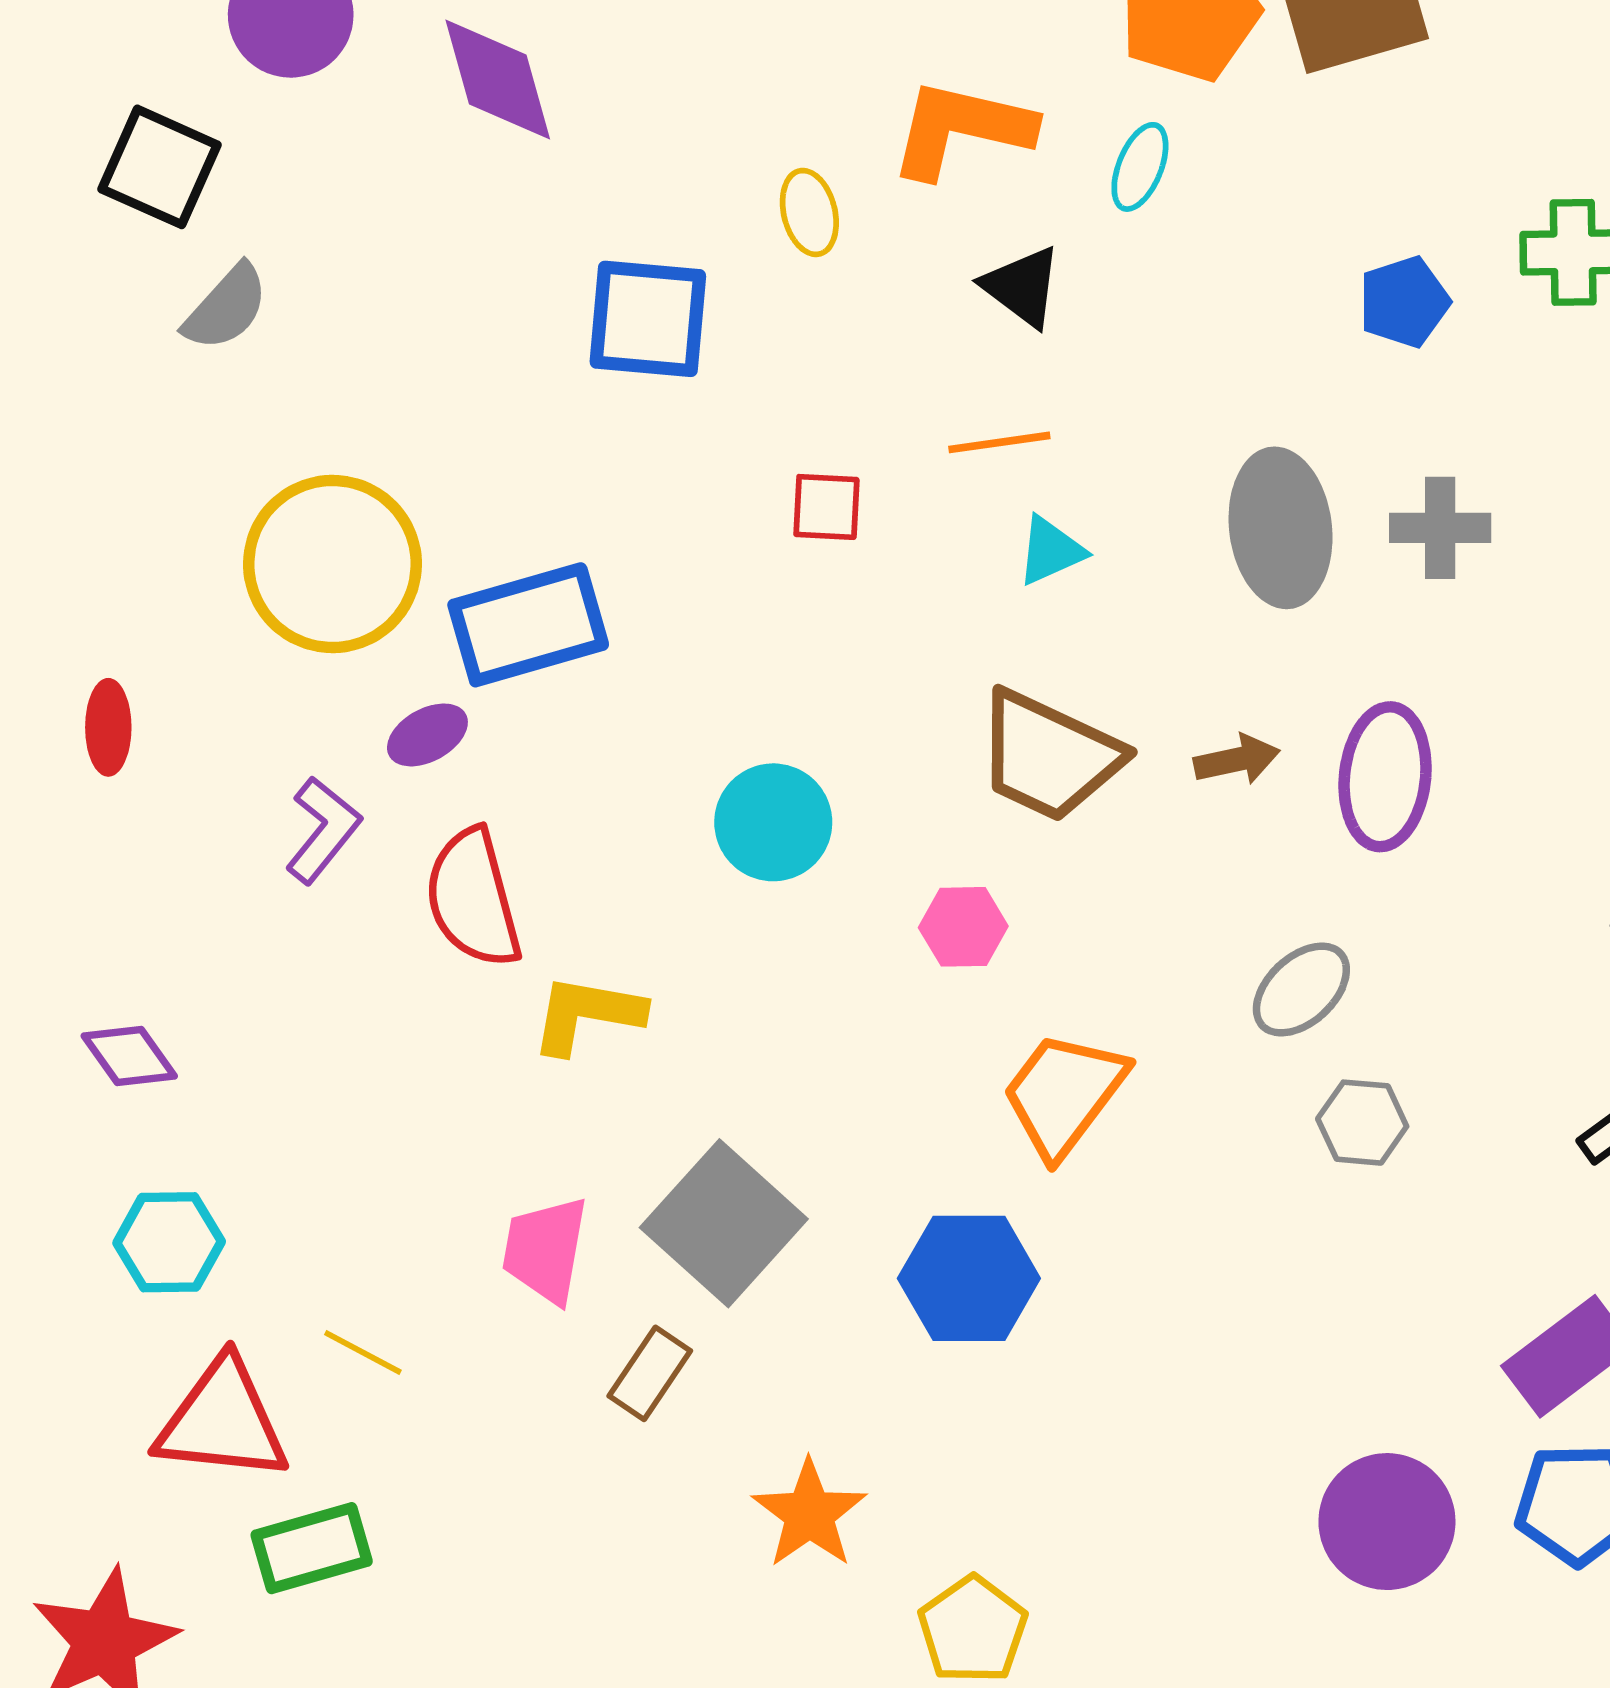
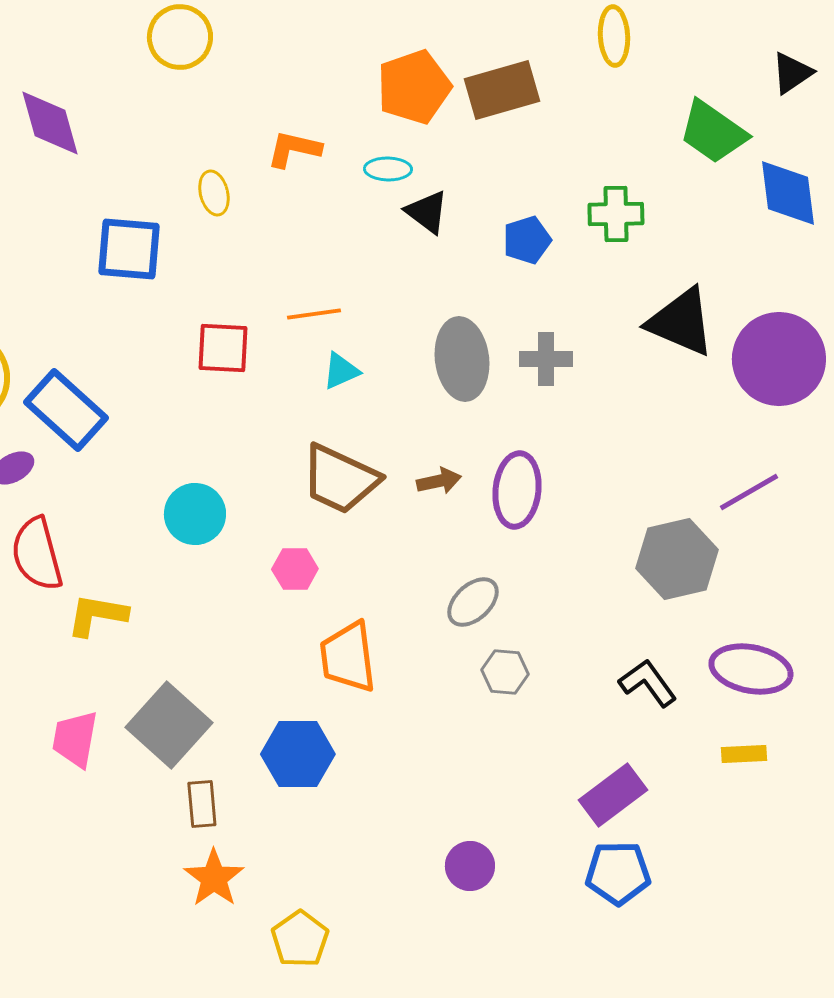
orange L-shape: (961, 129) -> (294, 149), size x0.7
cyan ellipse: (1140, 167) -> (388, 169), turned 69
black triangle: (1022, 287) -> (427, 212), moved
red square: (826, 507) -> (223, 348), size x1.4
blue rectangle: (528, 625) -> (66, 410), turned 58
orange trapezoid: (1064, 1094) -> (348, 657), turned -44
brown rectangle: (650, 1373) -> (202, 804), moved, turned -39
purple circle: (1387, 1522) -> (470, 866), moved, size x0.7

